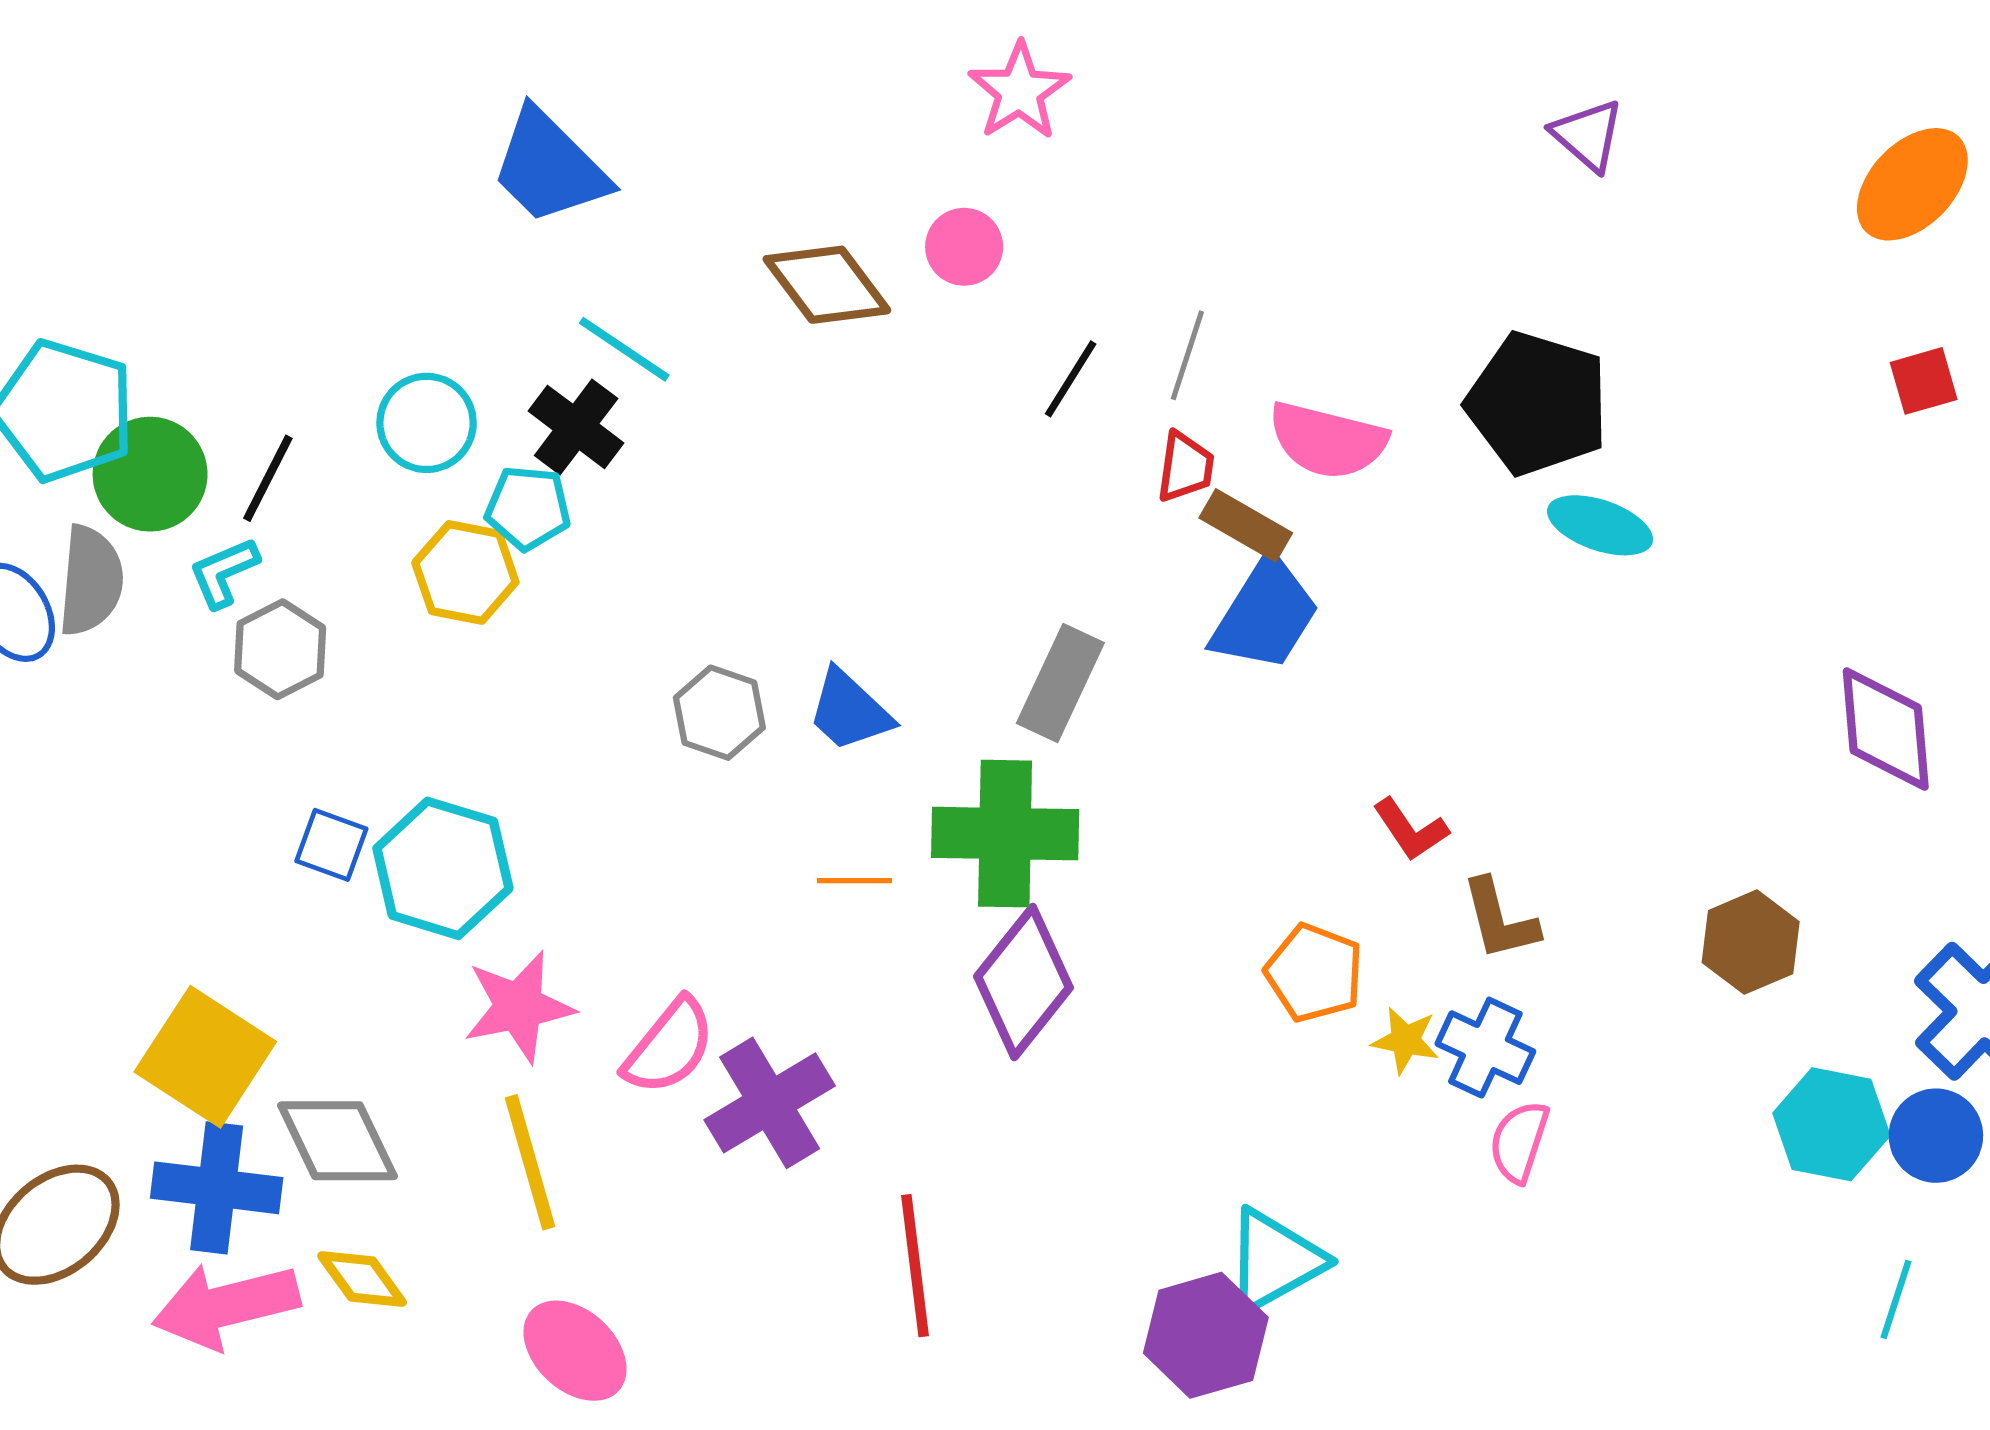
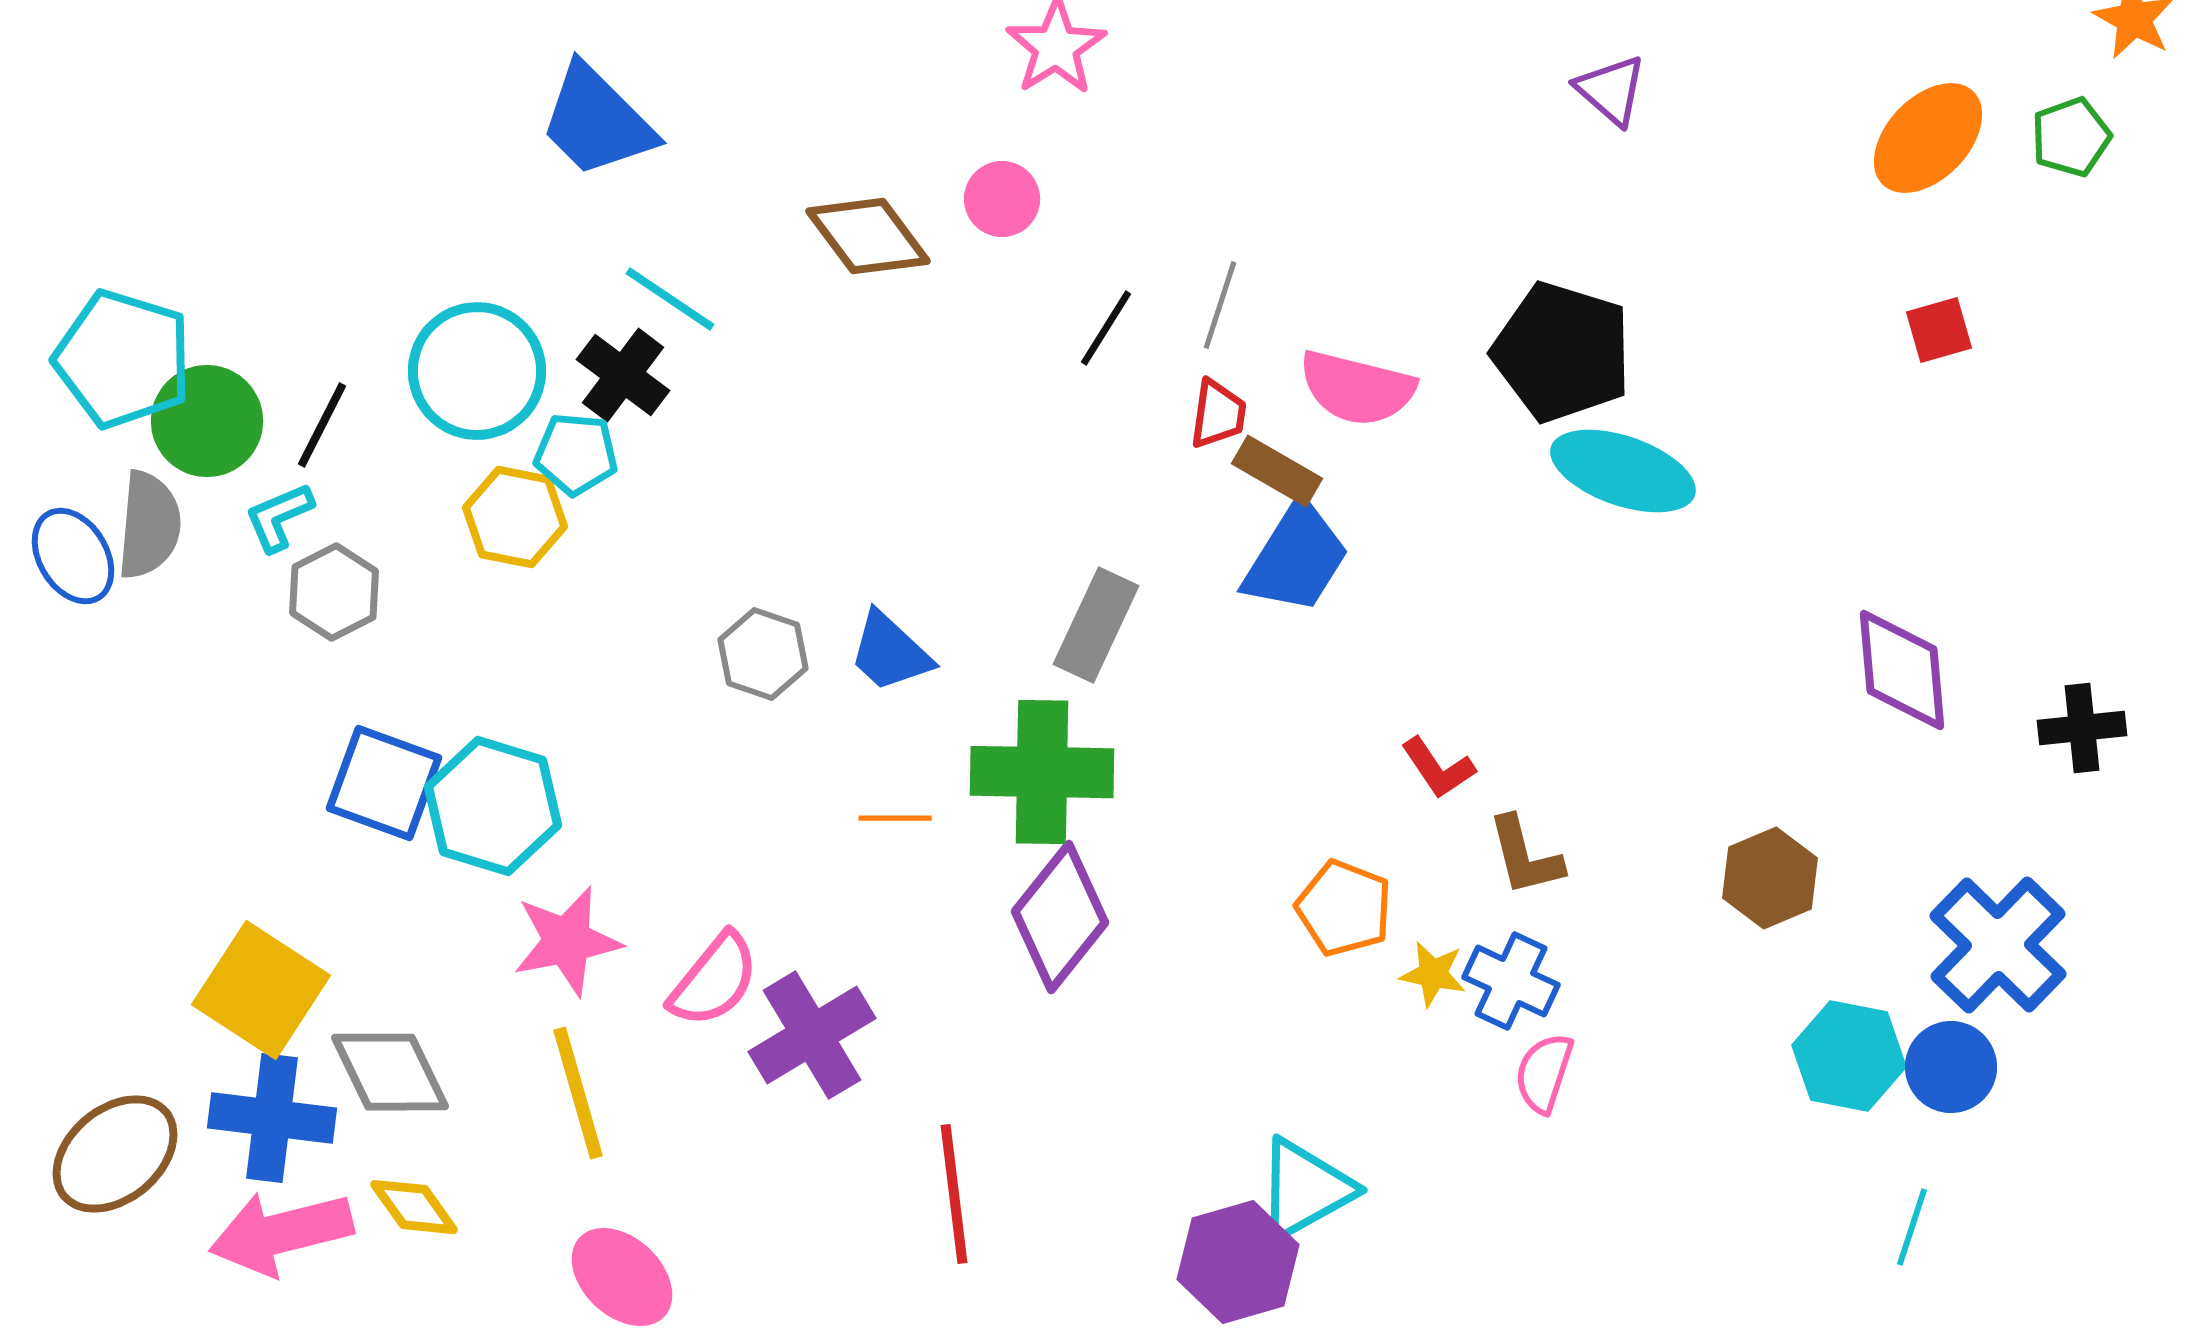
cyan circle: (427, 423) -> (477, 371), size x1.4
cyan ellipse: (1600, 525) -> (1623, 471), size x1.4
blue square: (331, 845) -> (384, 783), size x1.6

